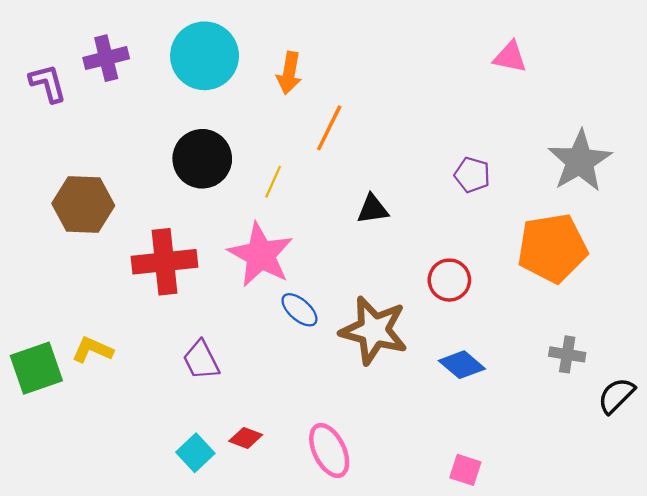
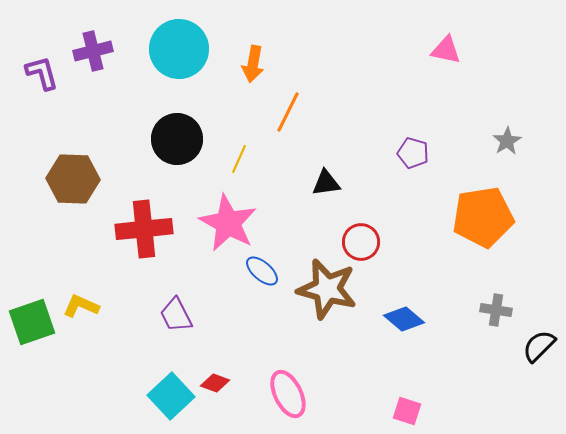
gray star: (580, 161) -> (507, 141), size x0.5
red circle: (449, 280) -> (361, 242), moved
cyan square: (195, 453) -> (171, 396), size x1.4

